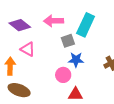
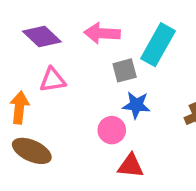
pink triangle: (28, 49) -> (53, 80), turned -42

